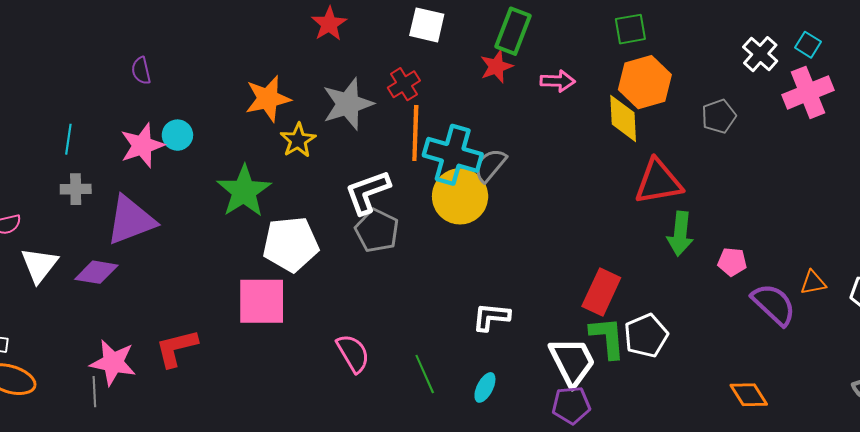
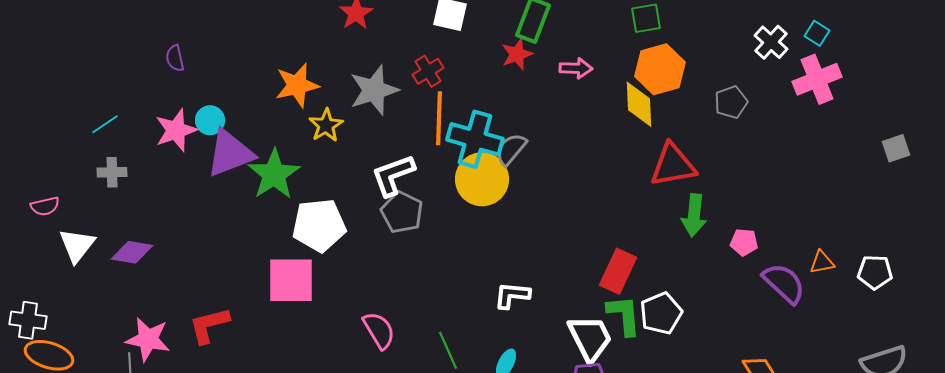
cyan line: (68, 139) -> (105, 124), turned 48
purple triangle: (131, 220) -> (230, 153), moved

